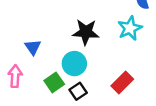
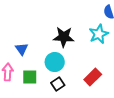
green square: (54, 82) -> (30, 77), moved, turned 35

